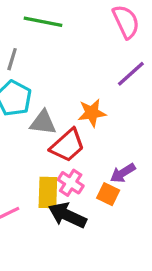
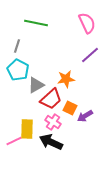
gray triangle: (43, 123) -> (36, 85), turned -36
yellow rectangle: (48, 193) -> (27, 129), moved
orange square: (108, 194) -> (70, 108), moved

